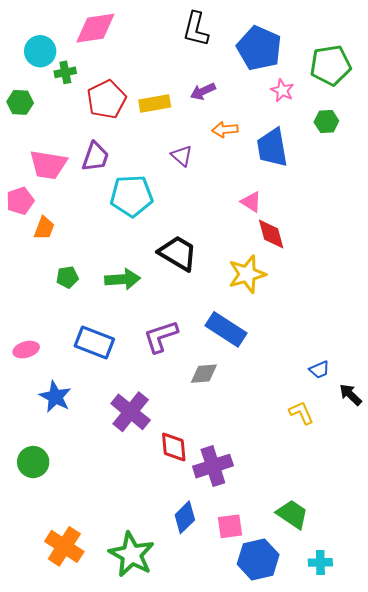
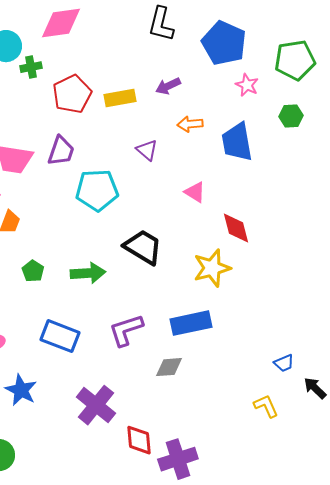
pink triangle: (251, 202) -> (195, 192), moved
green pentagon: (67, 277) -> (33, 271), turned -30
blue rectangle: (226, 329) -> (191, 323), turned -45

